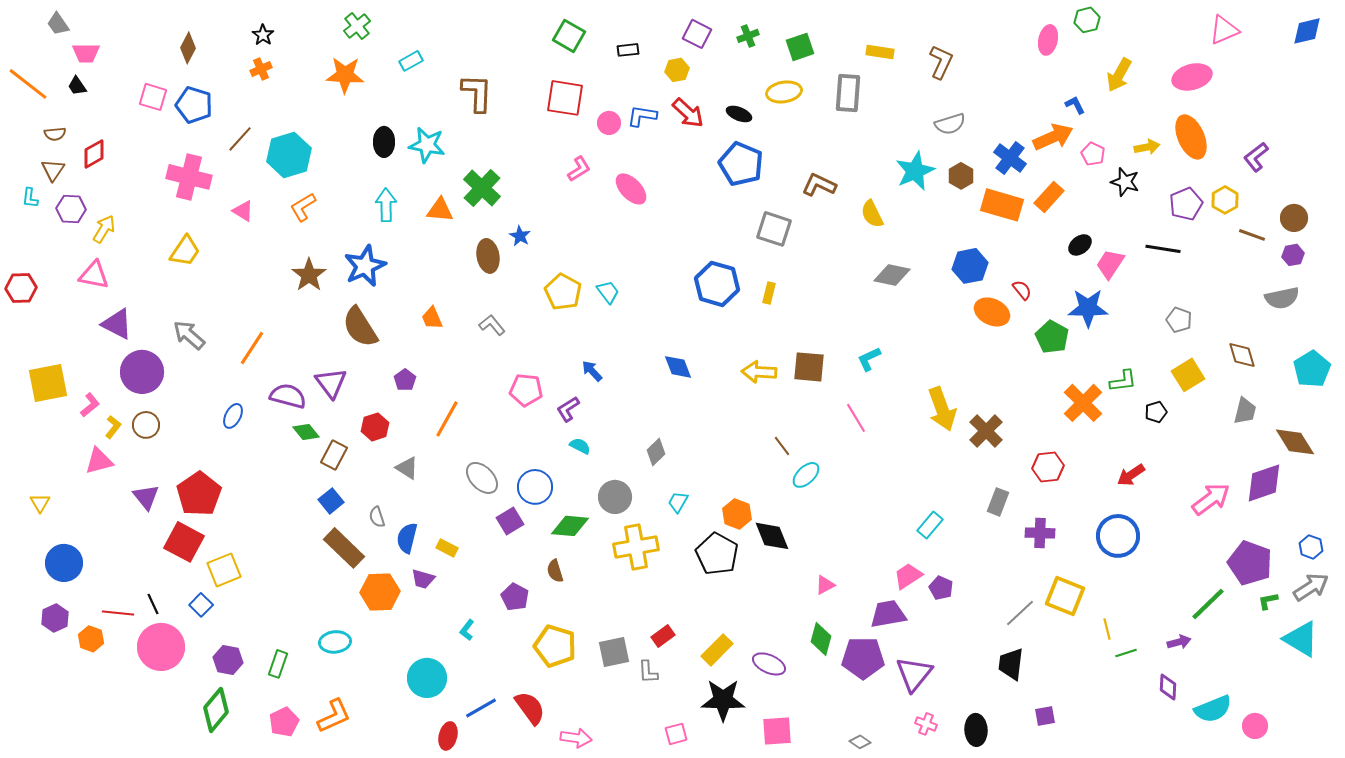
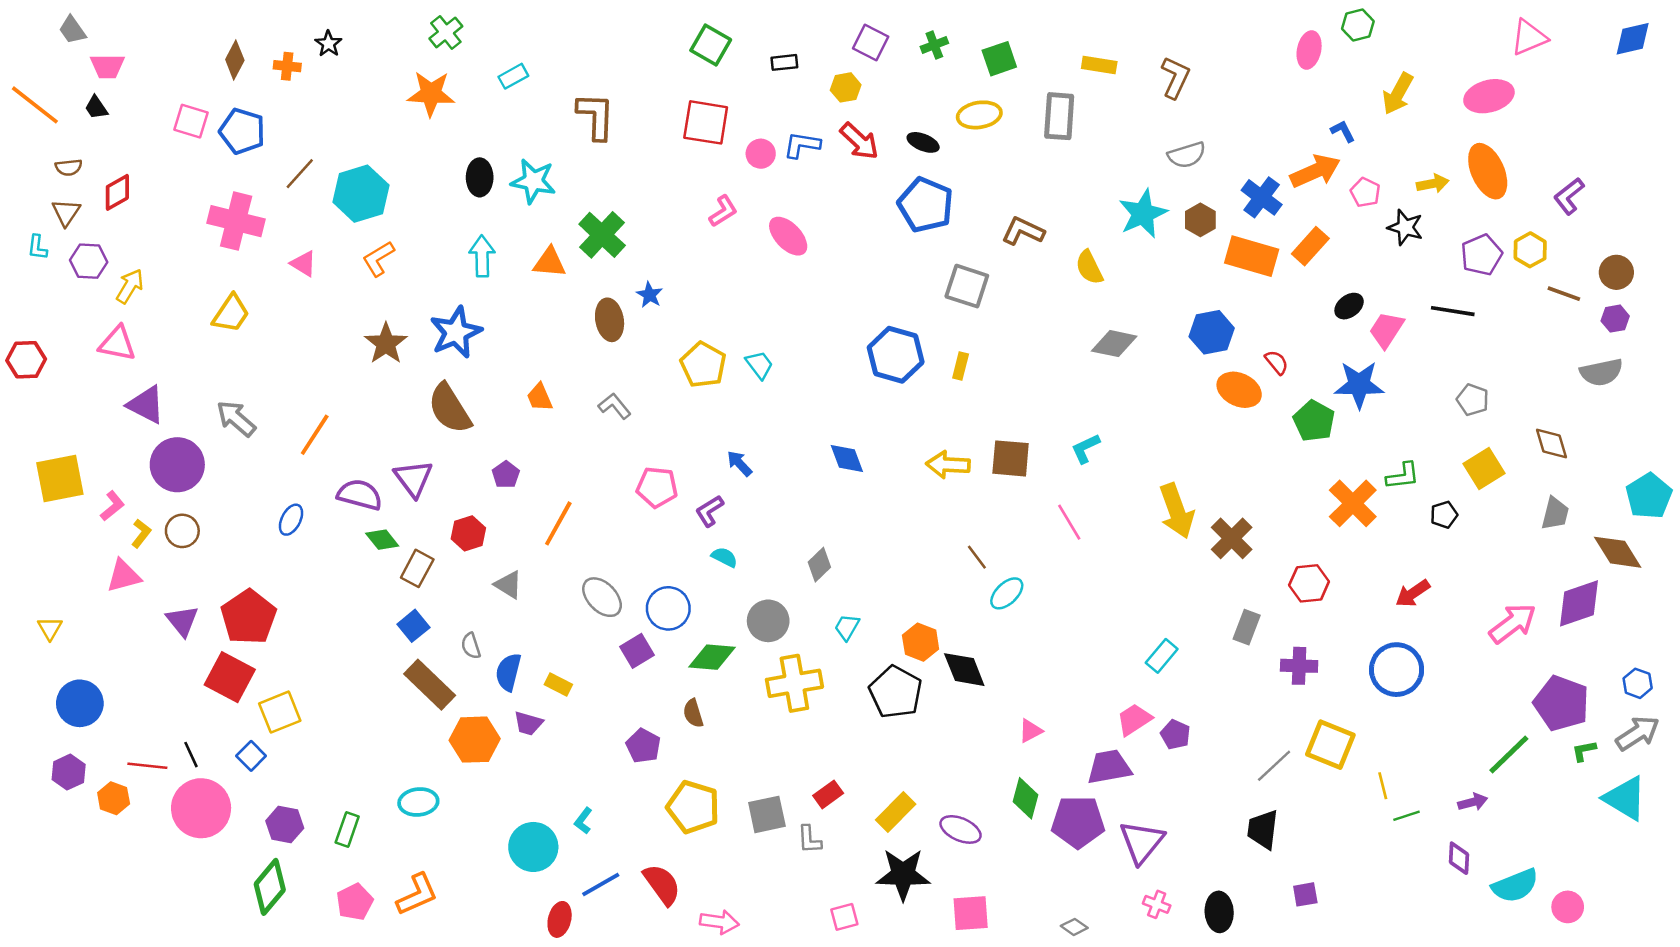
orange cross: (261, 69) -> (287, 66), moved, turned 30
cyan pentagon: (1312, 369) -> (1649, 496), moved
cyan L-shape: (467, 630) -> (583, 821), moved

